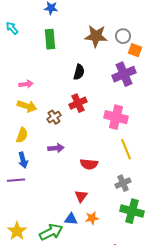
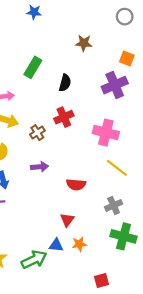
brown star: (96, 36) -> (84, 43), size x0.7
gray circle: (123, 36) -> (125, 17), moved
green rectangle: (50, 39) -> (33, 67), moved, turned 36
yellow line: (126, 149) -> (117, 168), turned -30

